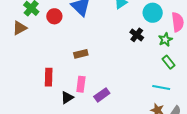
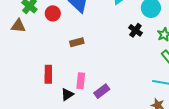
brown triangle: (20, 28) -> (18, 26), turned 35
brown rectangle: (81, 54) -> (77, 42), moved

